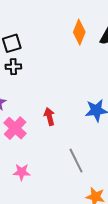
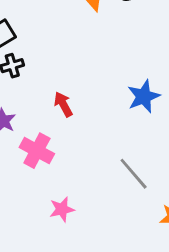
red arrow: (49, 117) -> (63, 104), moved

